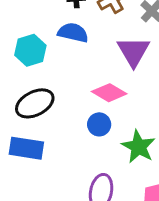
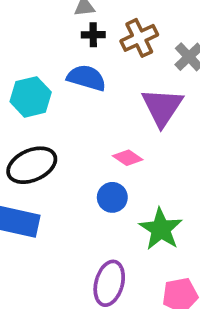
pink diamond: (109, 93) -> (128, 158), size x0.7

